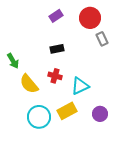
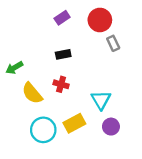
green arrow: (13, 61) -> (14, 68), turned 91
cyan triangle: (80, 86) -> (101, 100), moved, turned -36

